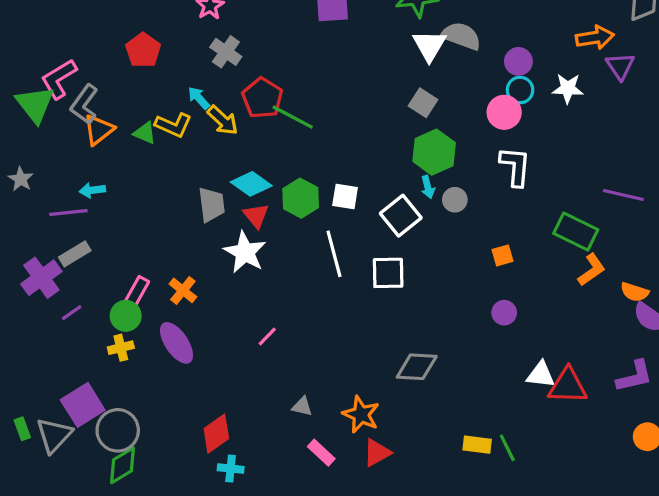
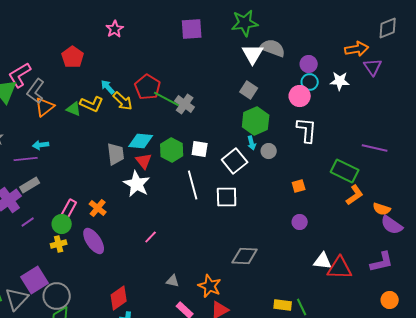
gray cross: (226, 52) -> (185, 104), moved
cyan diamond: (251, 184) -> (141, 141), turned -30

